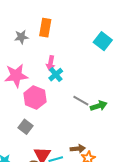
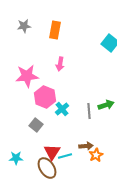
gray star: (21, 37) -> (24, 26), moved
cyan cross: (56, 75) -> (62, 109), moved
gray line: (81, 101) -> (89, 111), moved, turned 56

